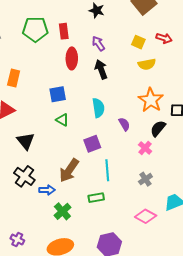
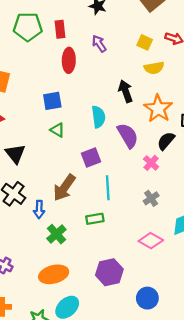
black arrow: (101, 69) -> (126, 91), moved
purple semicircle: (124, 124) -> (128, 136), size x1.6
blue arrow: (47, 190) -> (39, 210), turned 91

